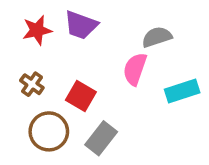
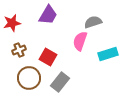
purple trapezoid: (81, 25) -> (48, 15), turned -80
red star: (37, 30) -> (12, 23), moved
brown cross: (32, 84) -> (19, 50), turned 32

